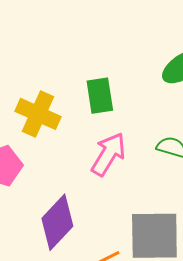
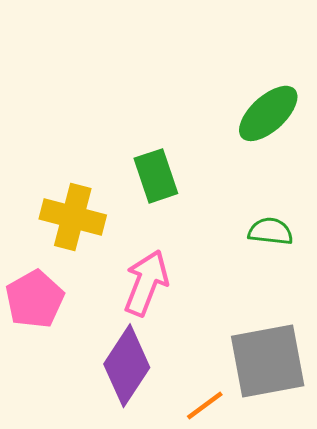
pink arrow: (108, 154) -> (146, 283), moved

